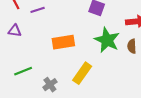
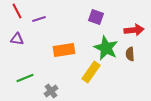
yellow rectangle: (82, 73) -> (91, 72), moved

